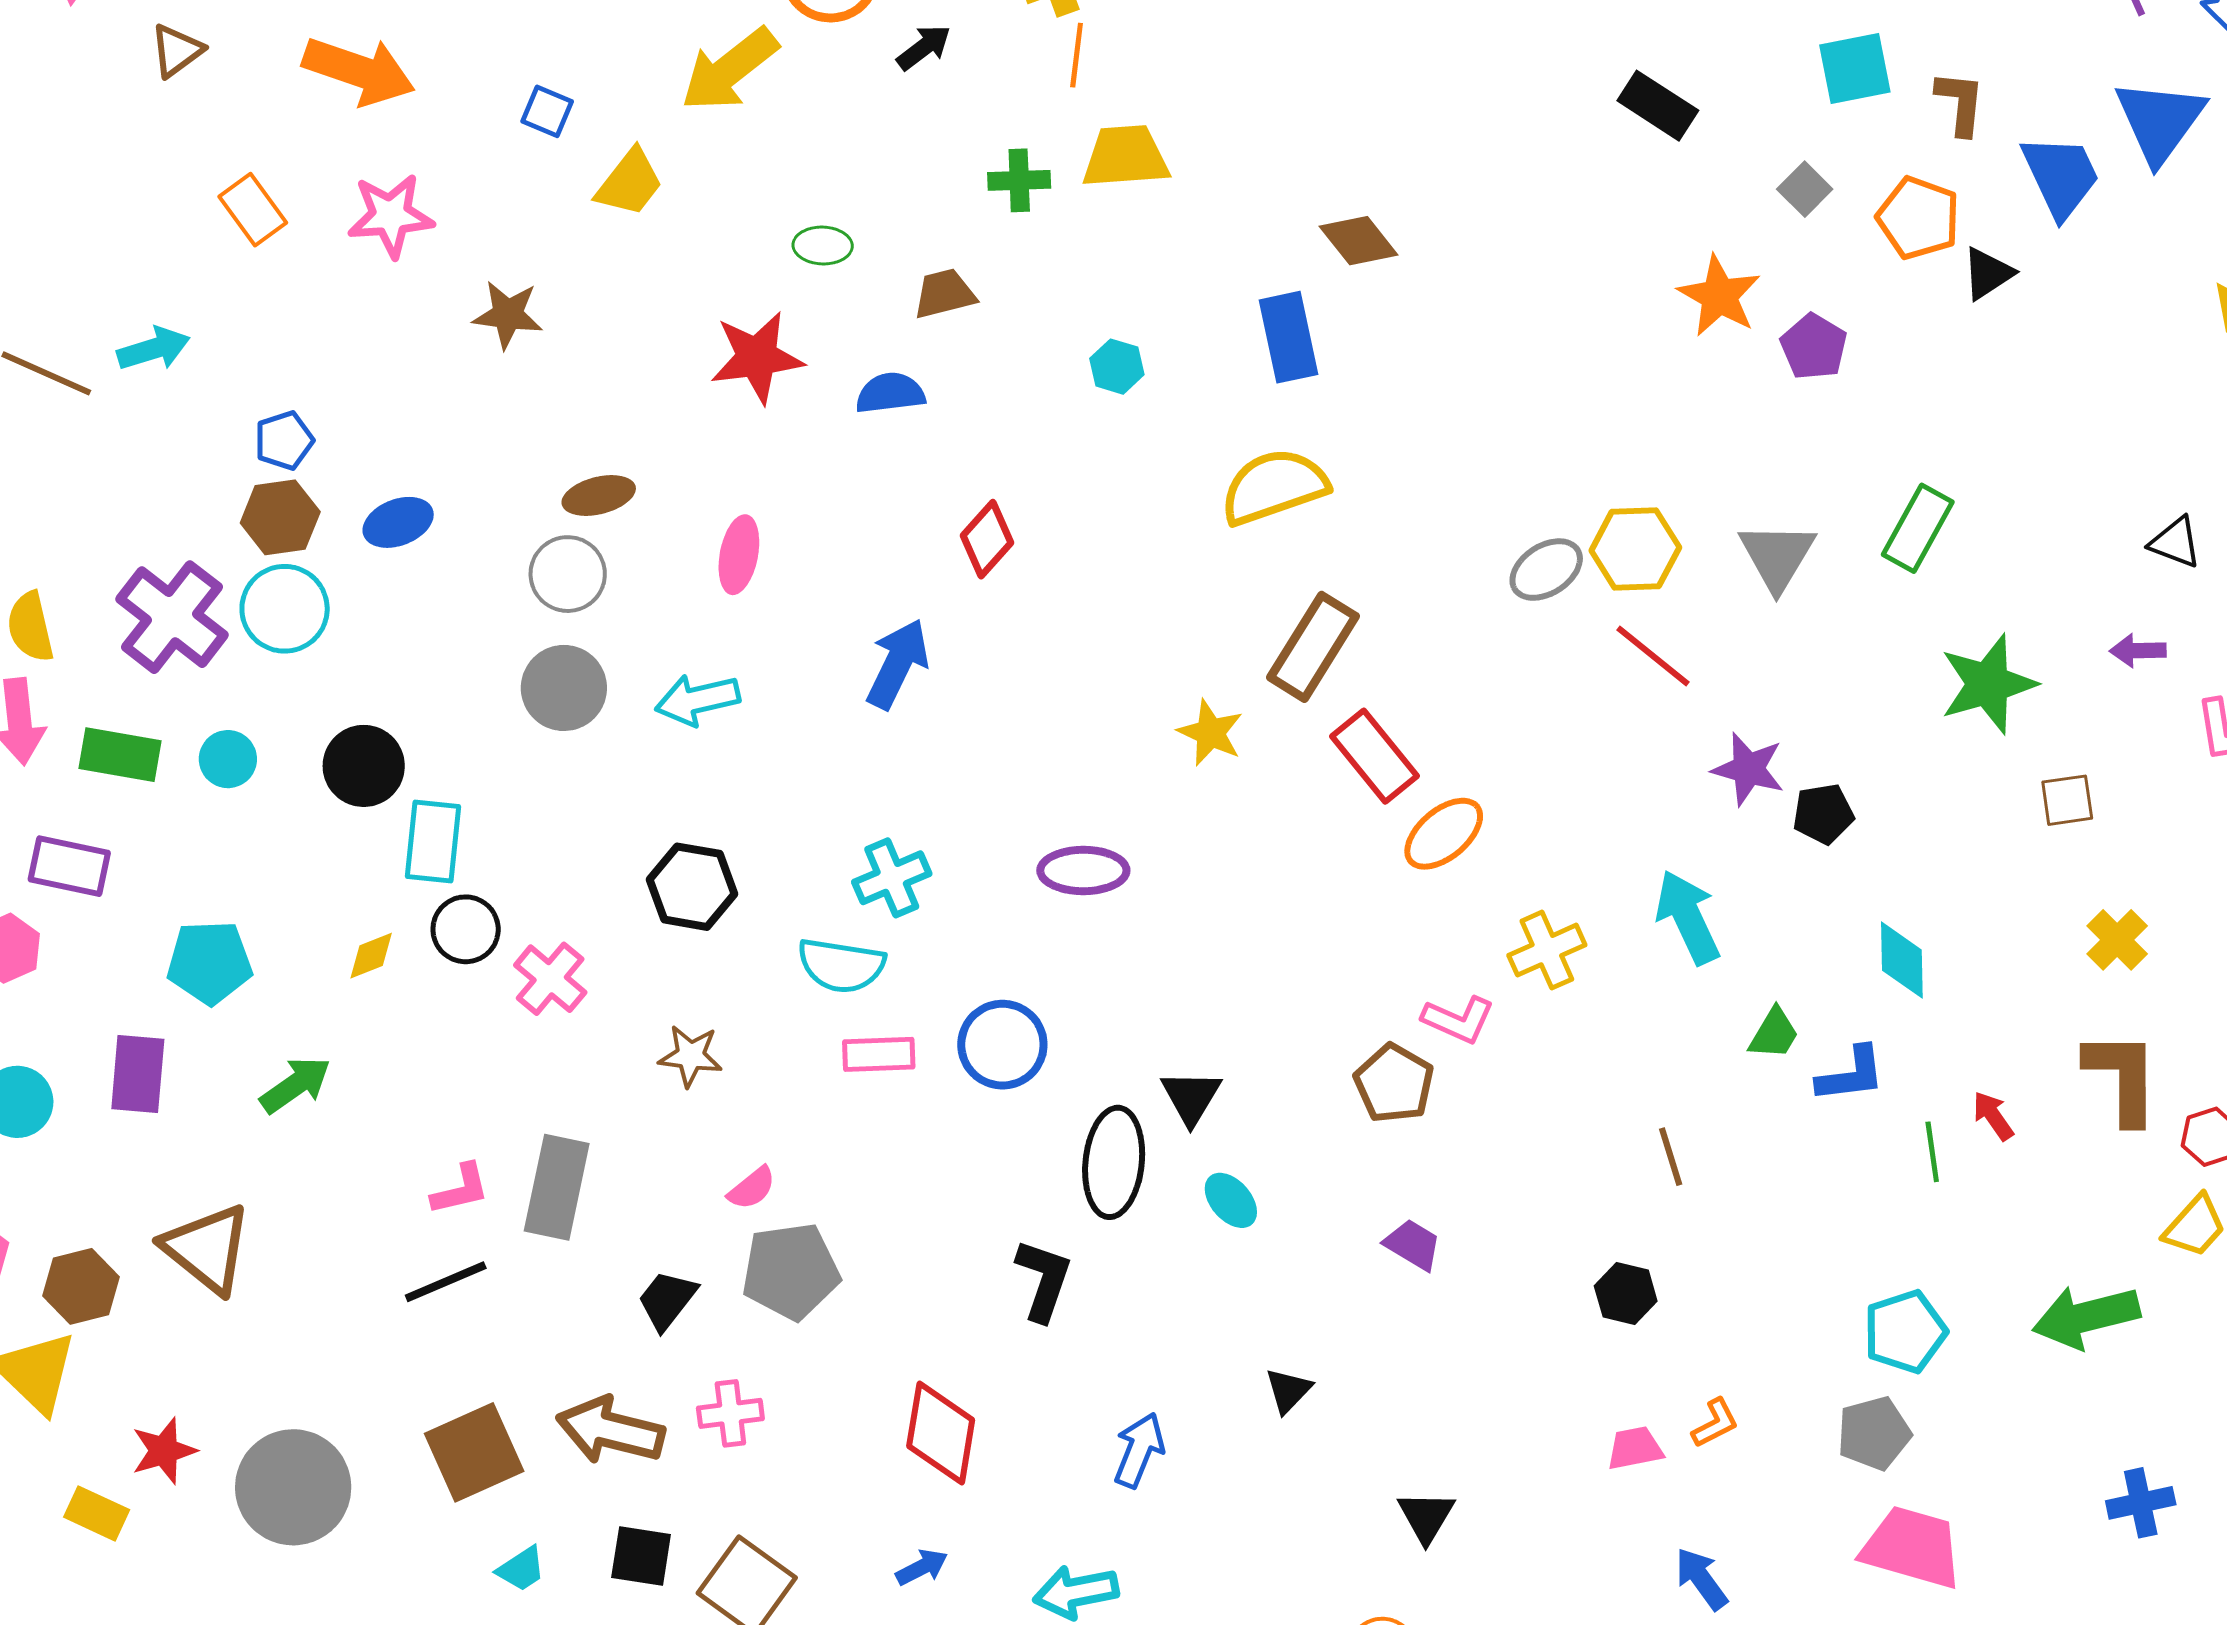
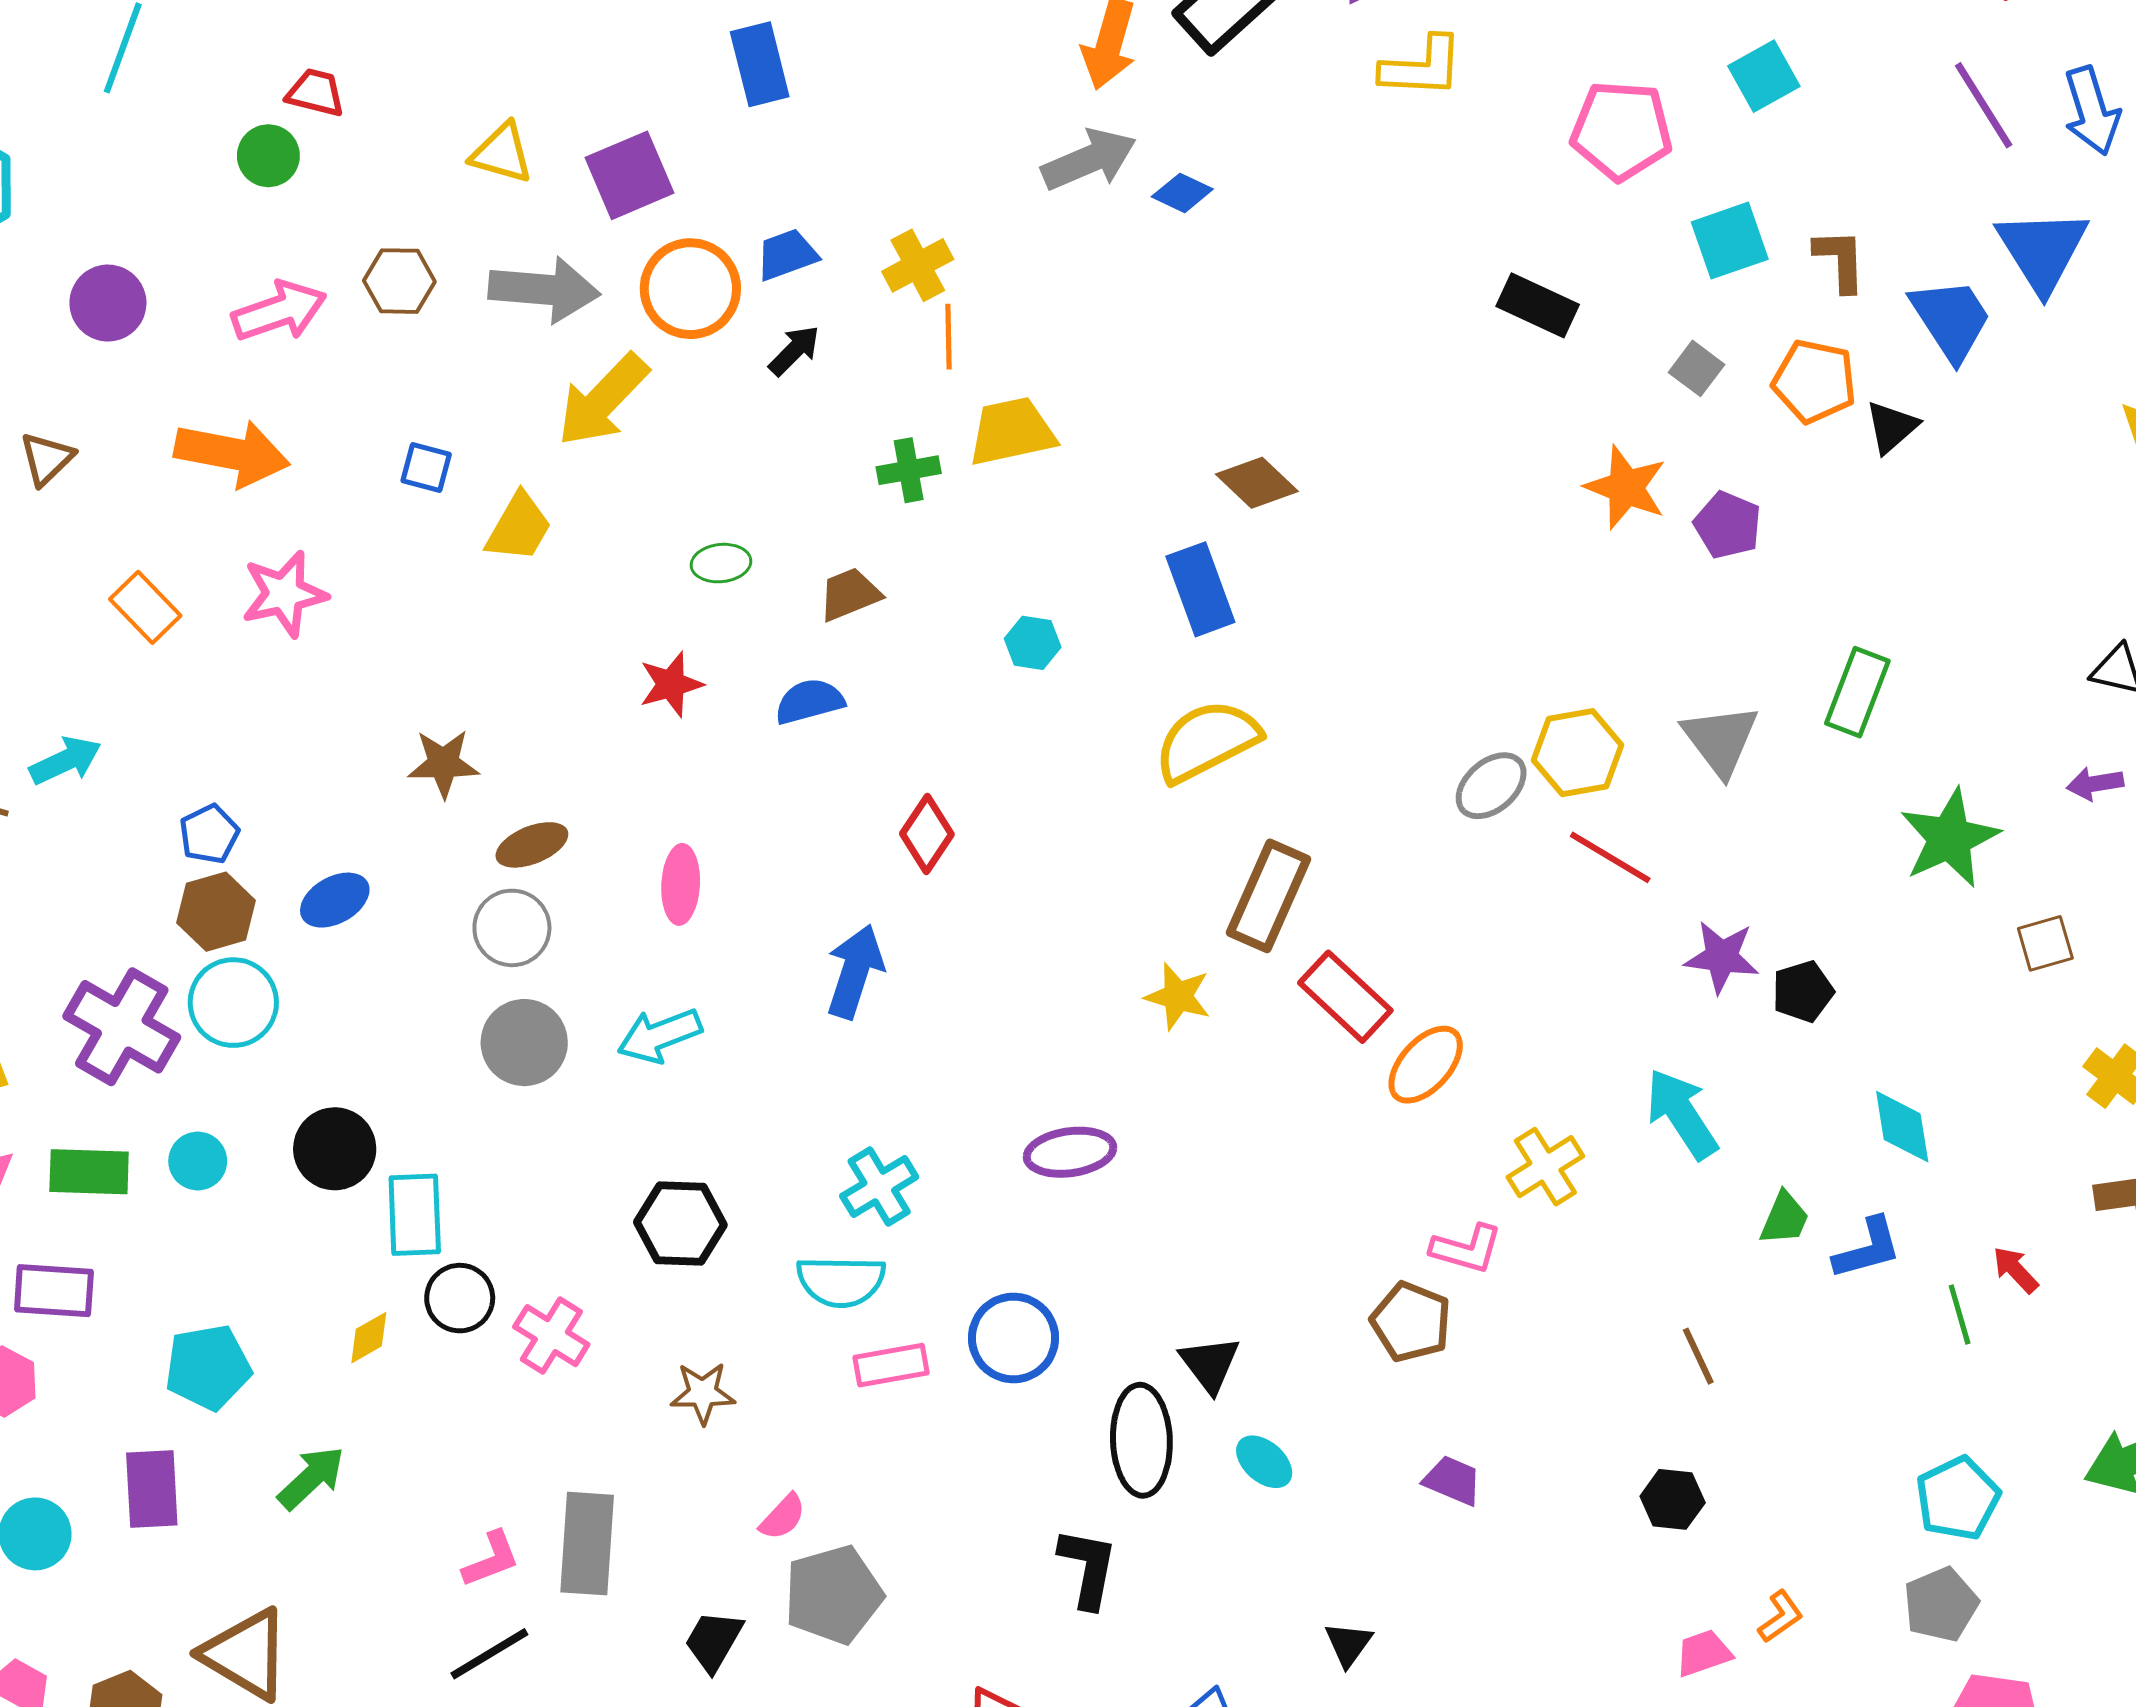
brown star: (508, 315) -> (443, 763), moved
red star: (757, 357) -> (671, 684), size x0.7

